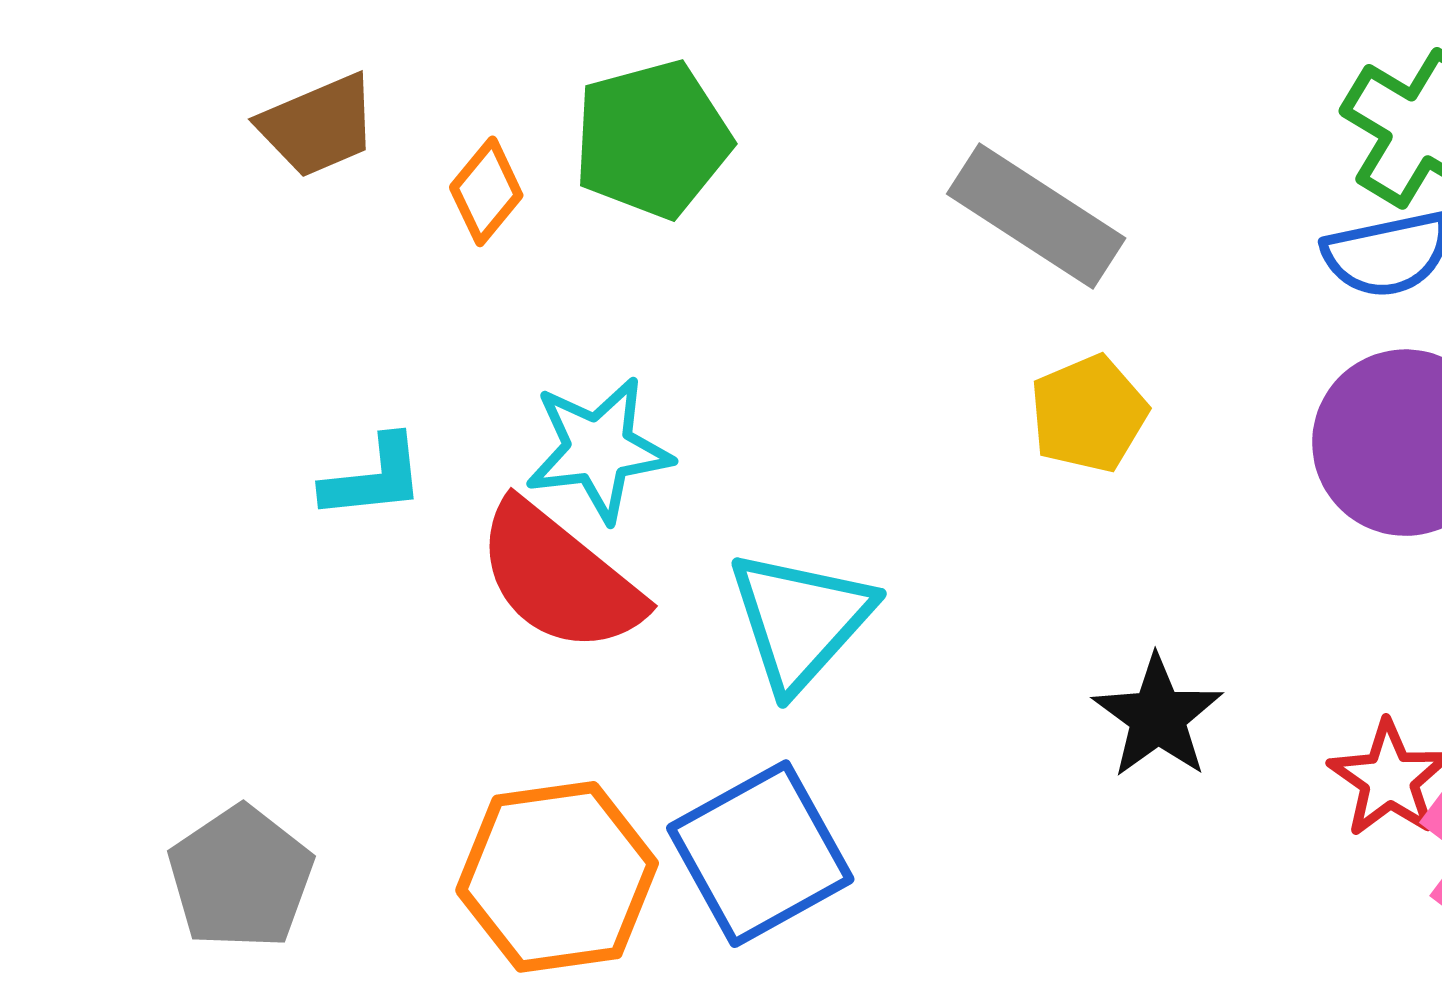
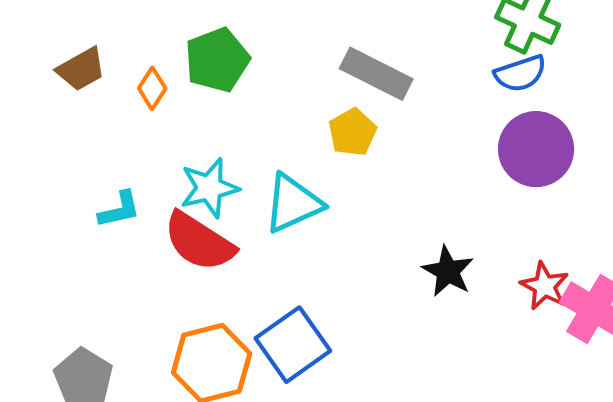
yellow pentagon: (1089, 414) -> (352, 132), moved
cyan triangle: (800, 620) -> (293, 203), moved, turned 30

